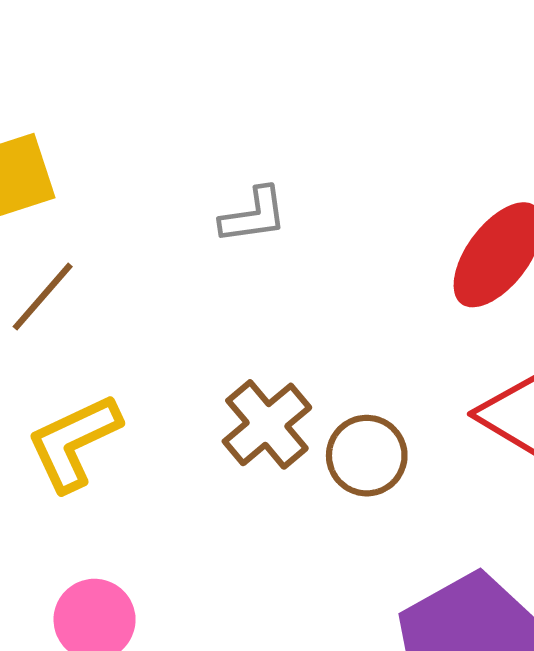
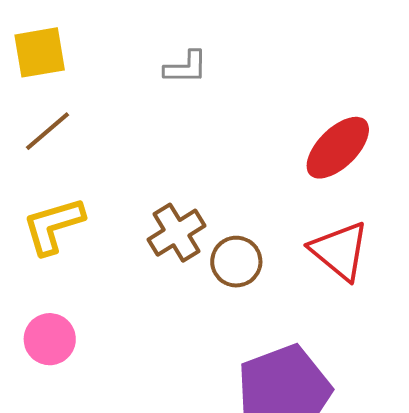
gray L-shape: (254, 215) -> (186, 67), moved

